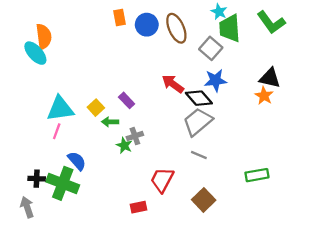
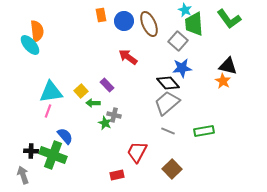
red arrow: (173, 84) -> (128, 57), moved
gray cross: (135, 136) -> (114, 115), turned 32
green rectangle: (257, 175) -> (204, 131), moved

